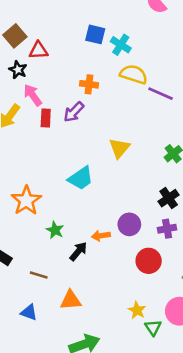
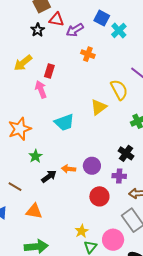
yellow semicircle: (134, 74) -> (119, 90), moved, turned 30
pink arrow: (33, 95) -> (41, 89), moved
purple arrow: (74, 112) -> (75, 30), moved
black cross: (169, 198) -> (126, 153), turned -35

